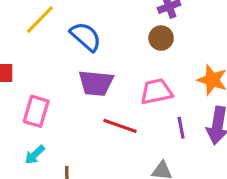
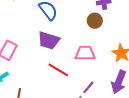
purple line: (181, 128) -> (88, 87), moved, turned 40

